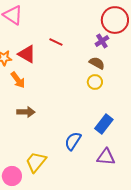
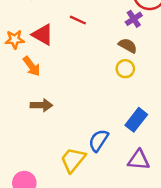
yellow trapezoid: (36, 162) -> (73, 160), moved

